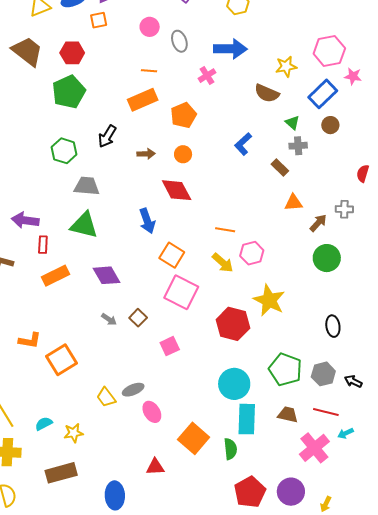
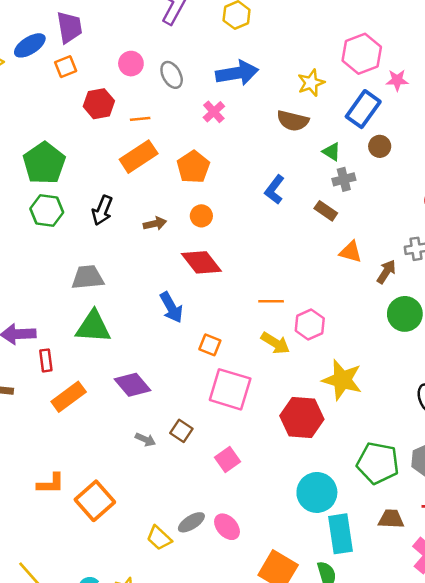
red hexagon: (72, 53) -> (99, 104), moved
green hexagon: (64, 151) -> (47, 210), moved
orange triangle: (293, 203) -> (351, 252), turned 30
orange square: (172, 255) -> (210, 345), size x0.7
pink ellipse: (152, 412) -> (227, 527), moved

